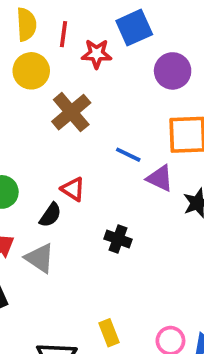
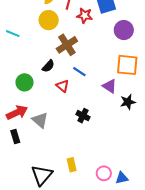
blue line: (128, 155) -> (79, 72), moved
black semicircle: (50, 215) -> (48, 66), moved

